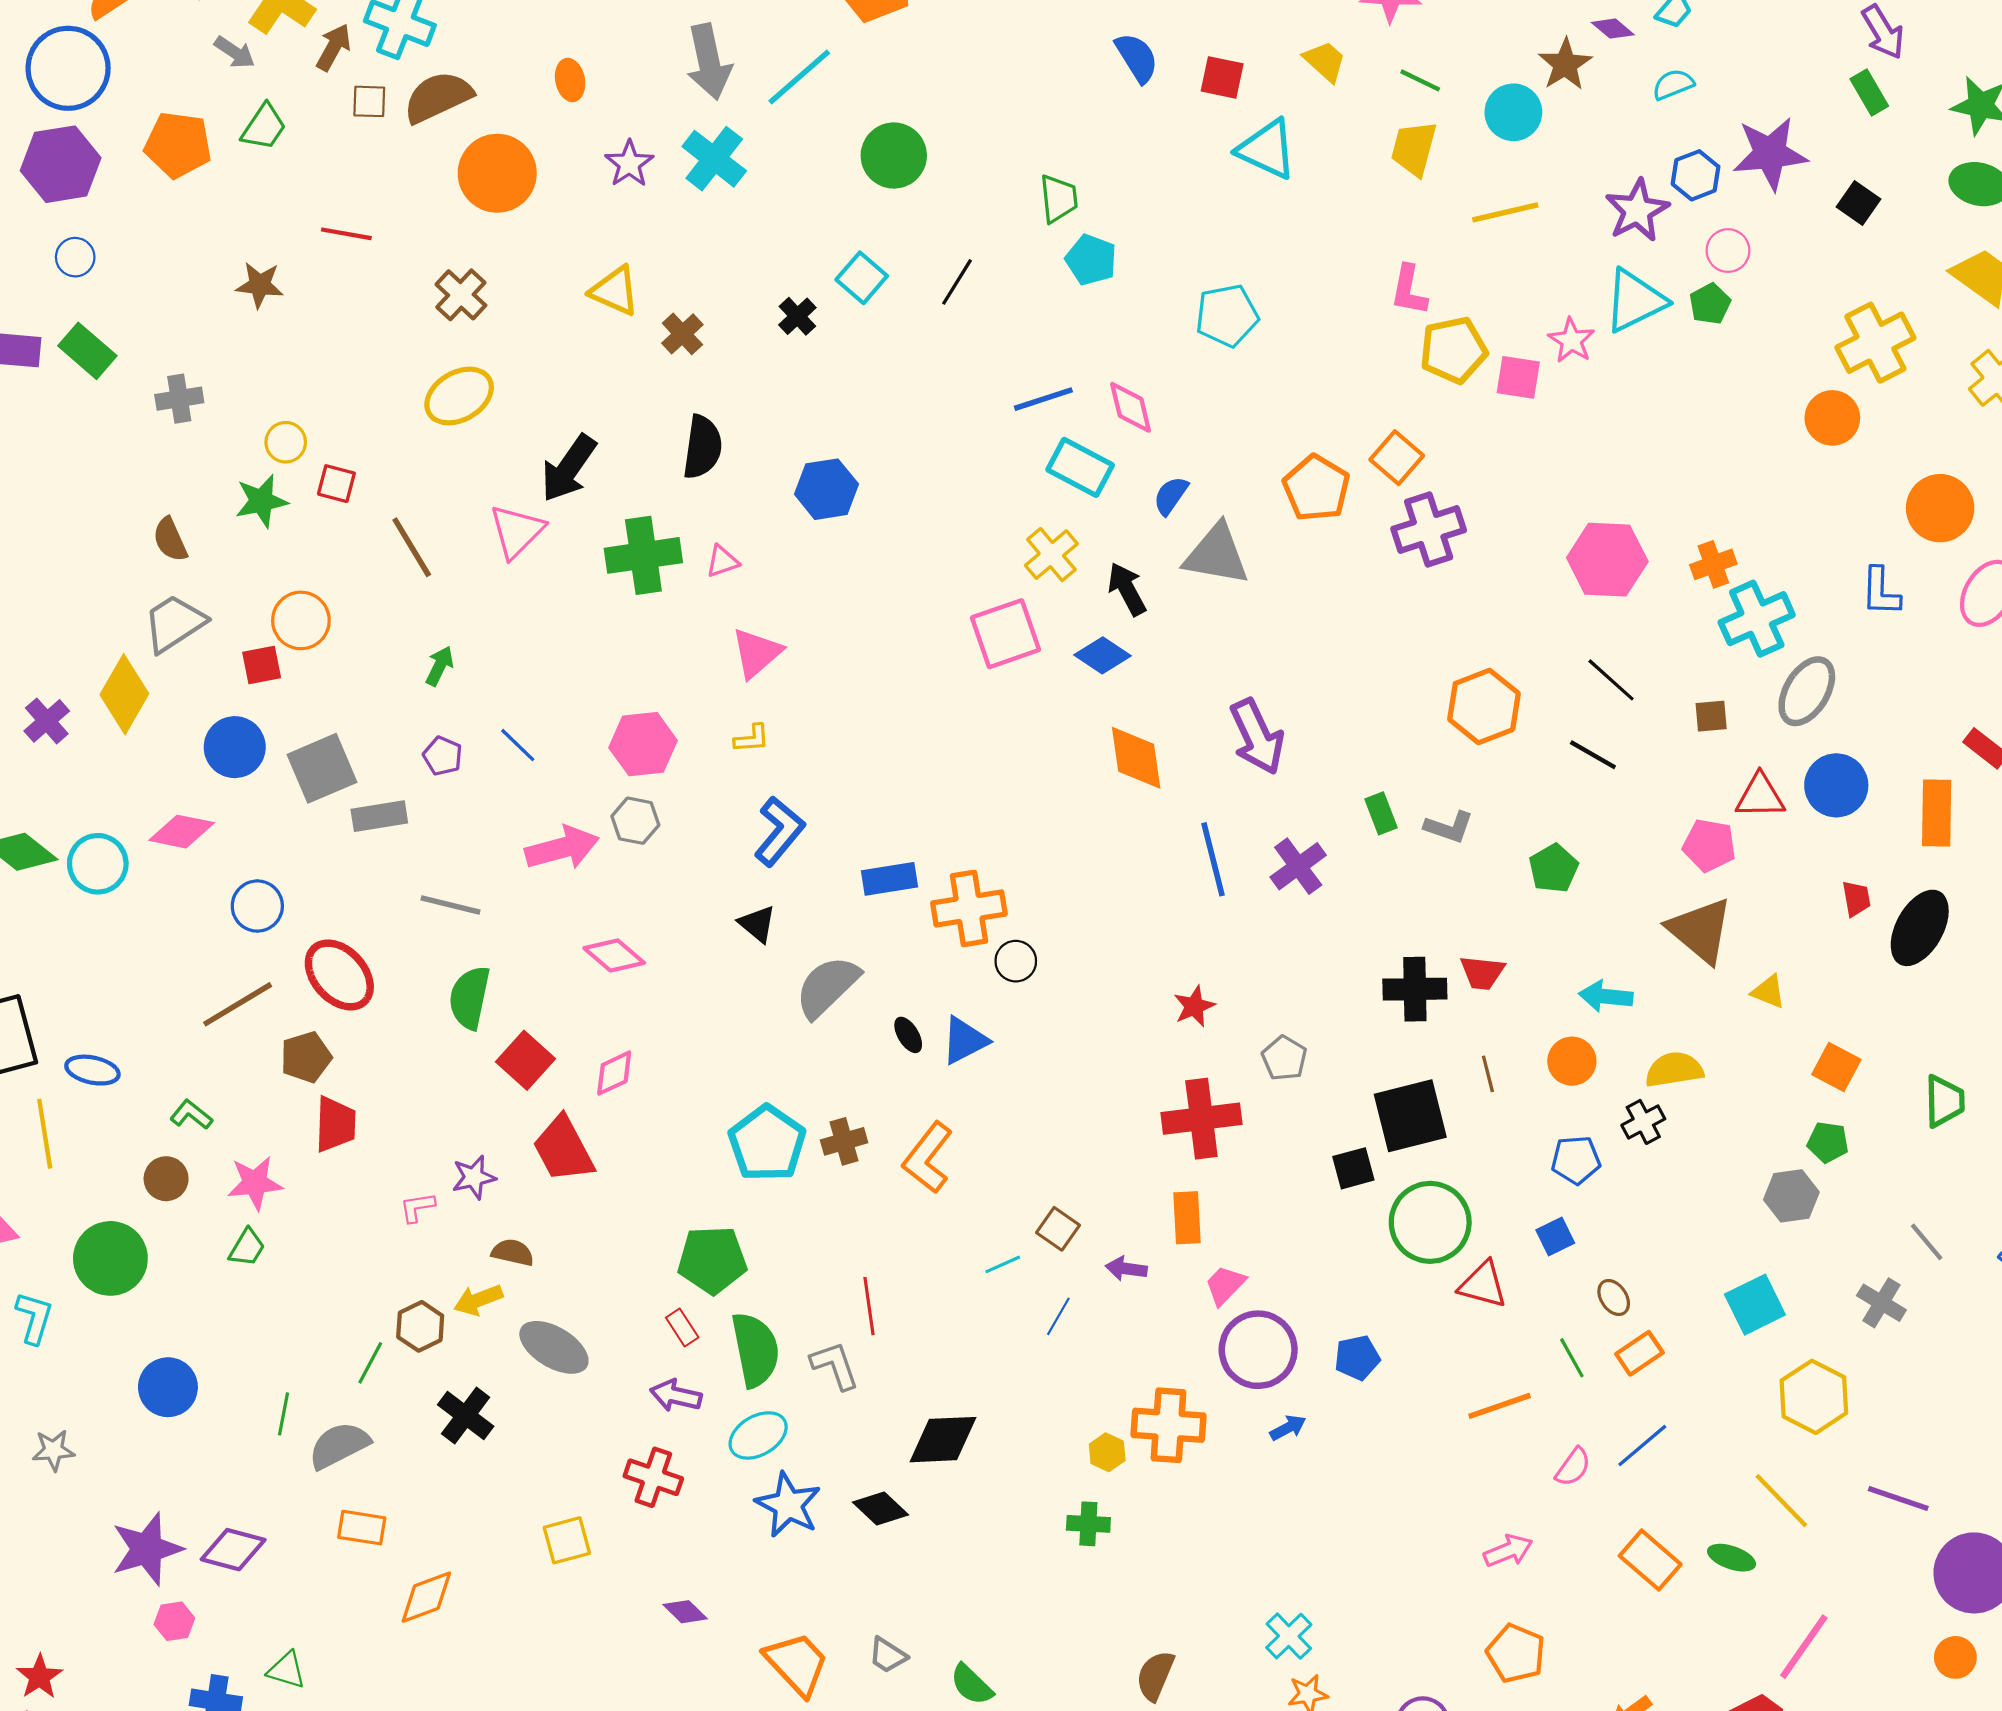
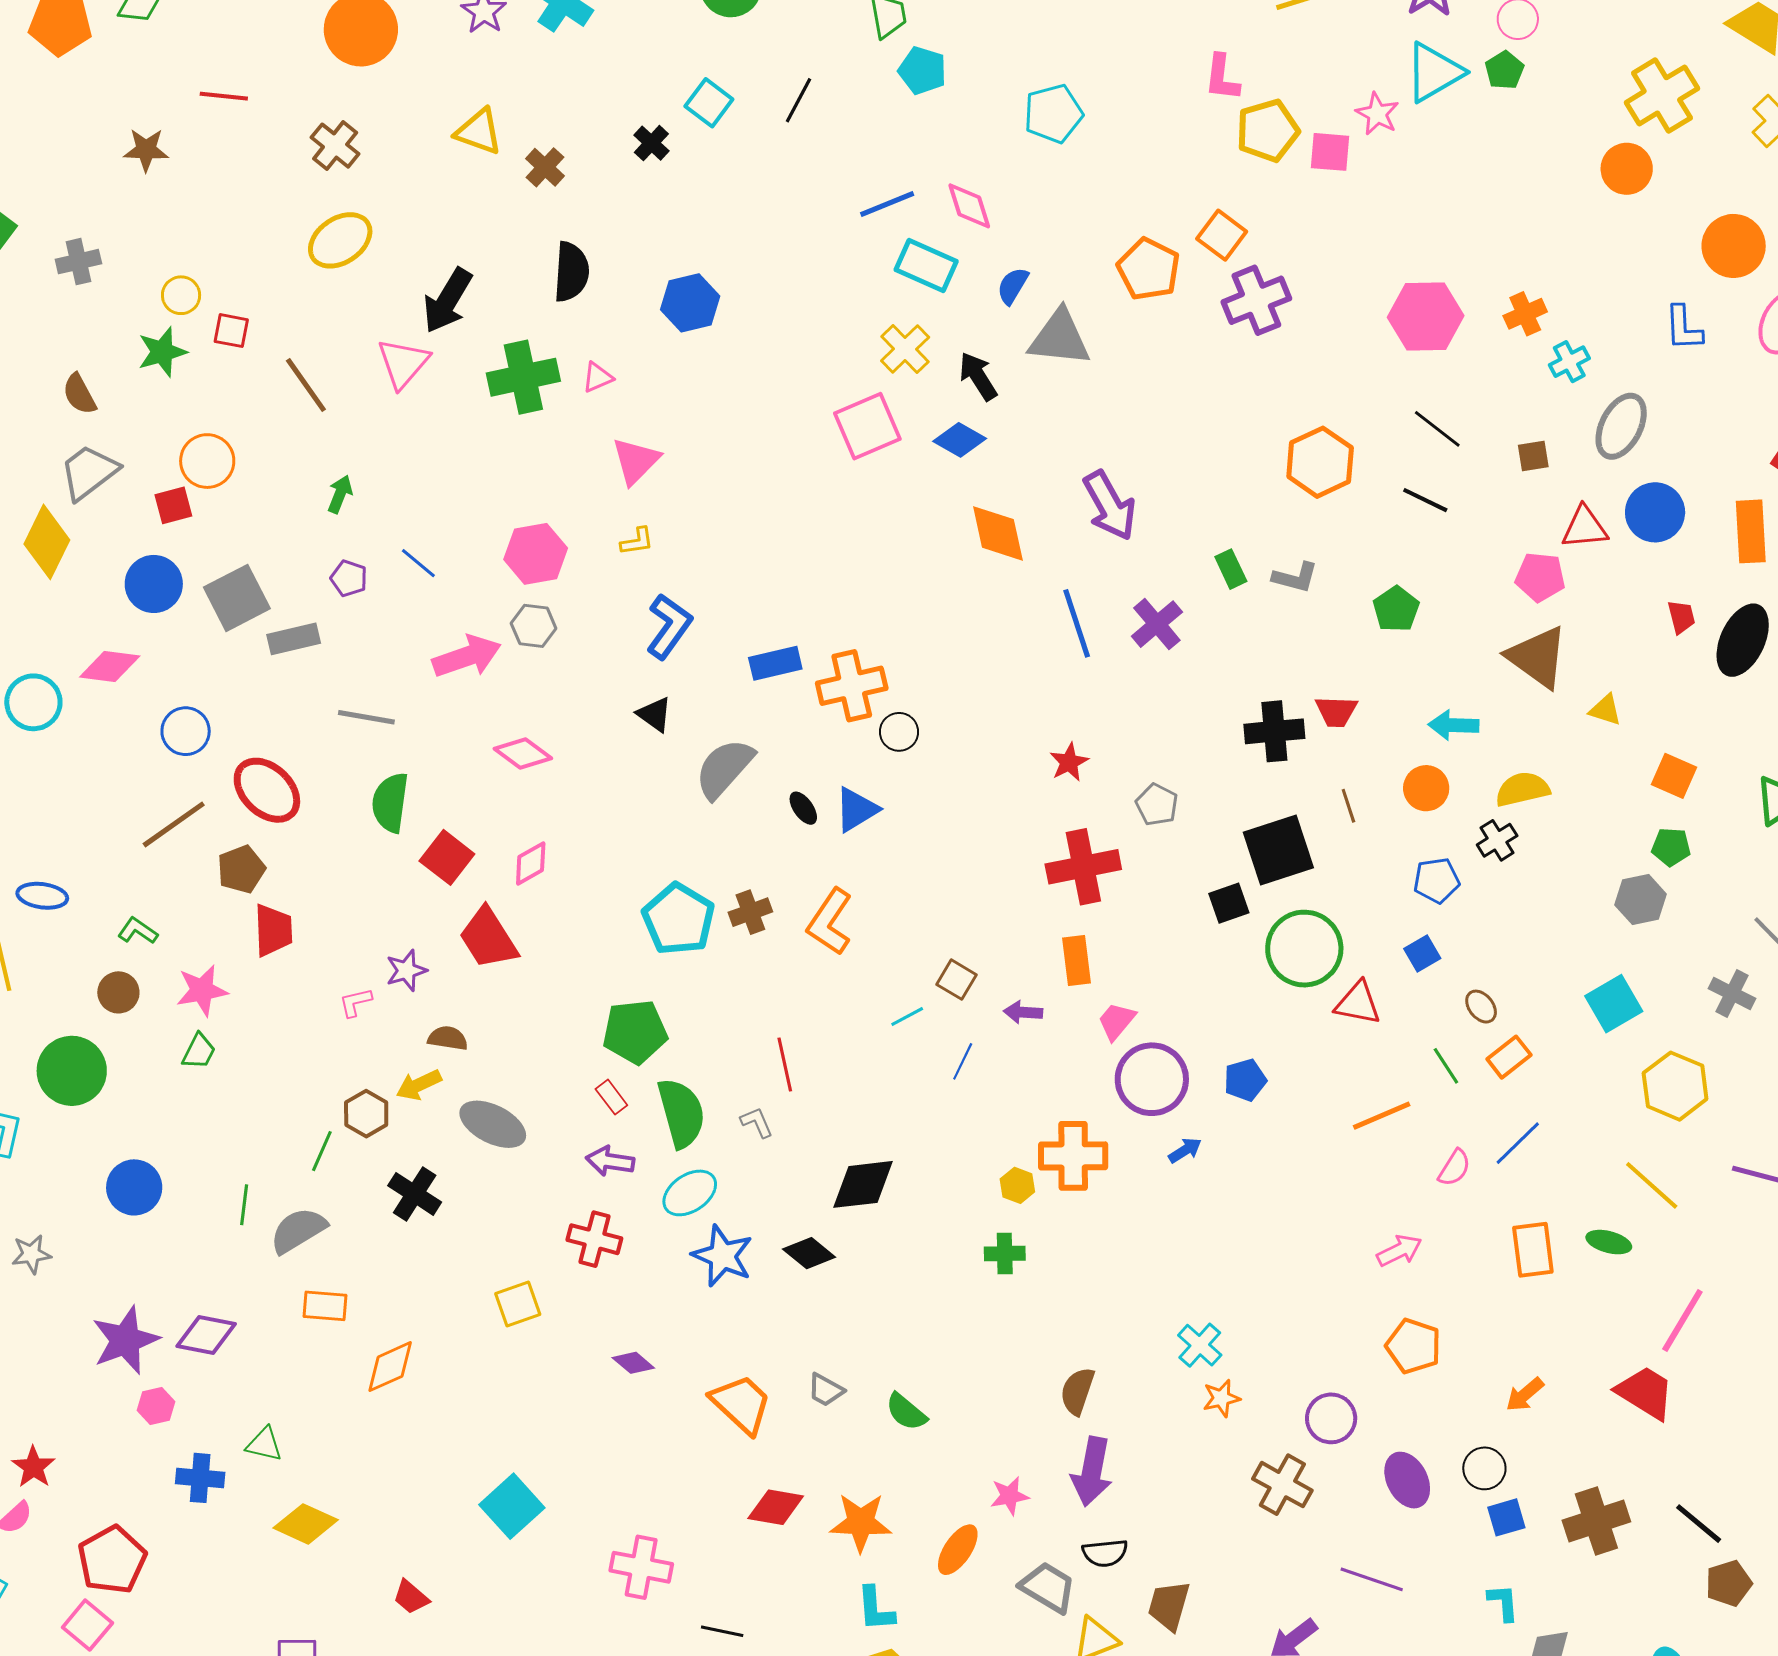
cyan cross: (1757, 619) -> (1569, 362), size x0.6
gray L-shape: (835, 1365) -> (757, 1122), size x0.7
orange rectangle: (1650, 1560) -> (1533, 1250), turned 46

